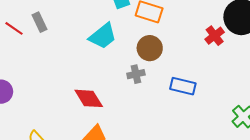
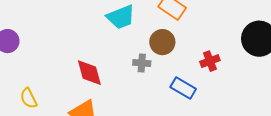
red cross: (215, 36) -> (210, 61), moved

